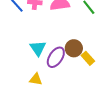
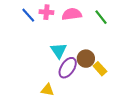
cyan triangle: (38, 48) -> (59, 51), moved

